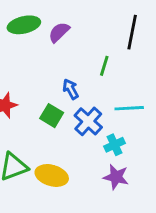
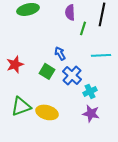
purple semicircle: (59, 32) -> (70, 12), moved, turned -49
green line: (104, 66) -> (83, 28), moved
cyan line: (129, 108) -> (101, 55), moved

